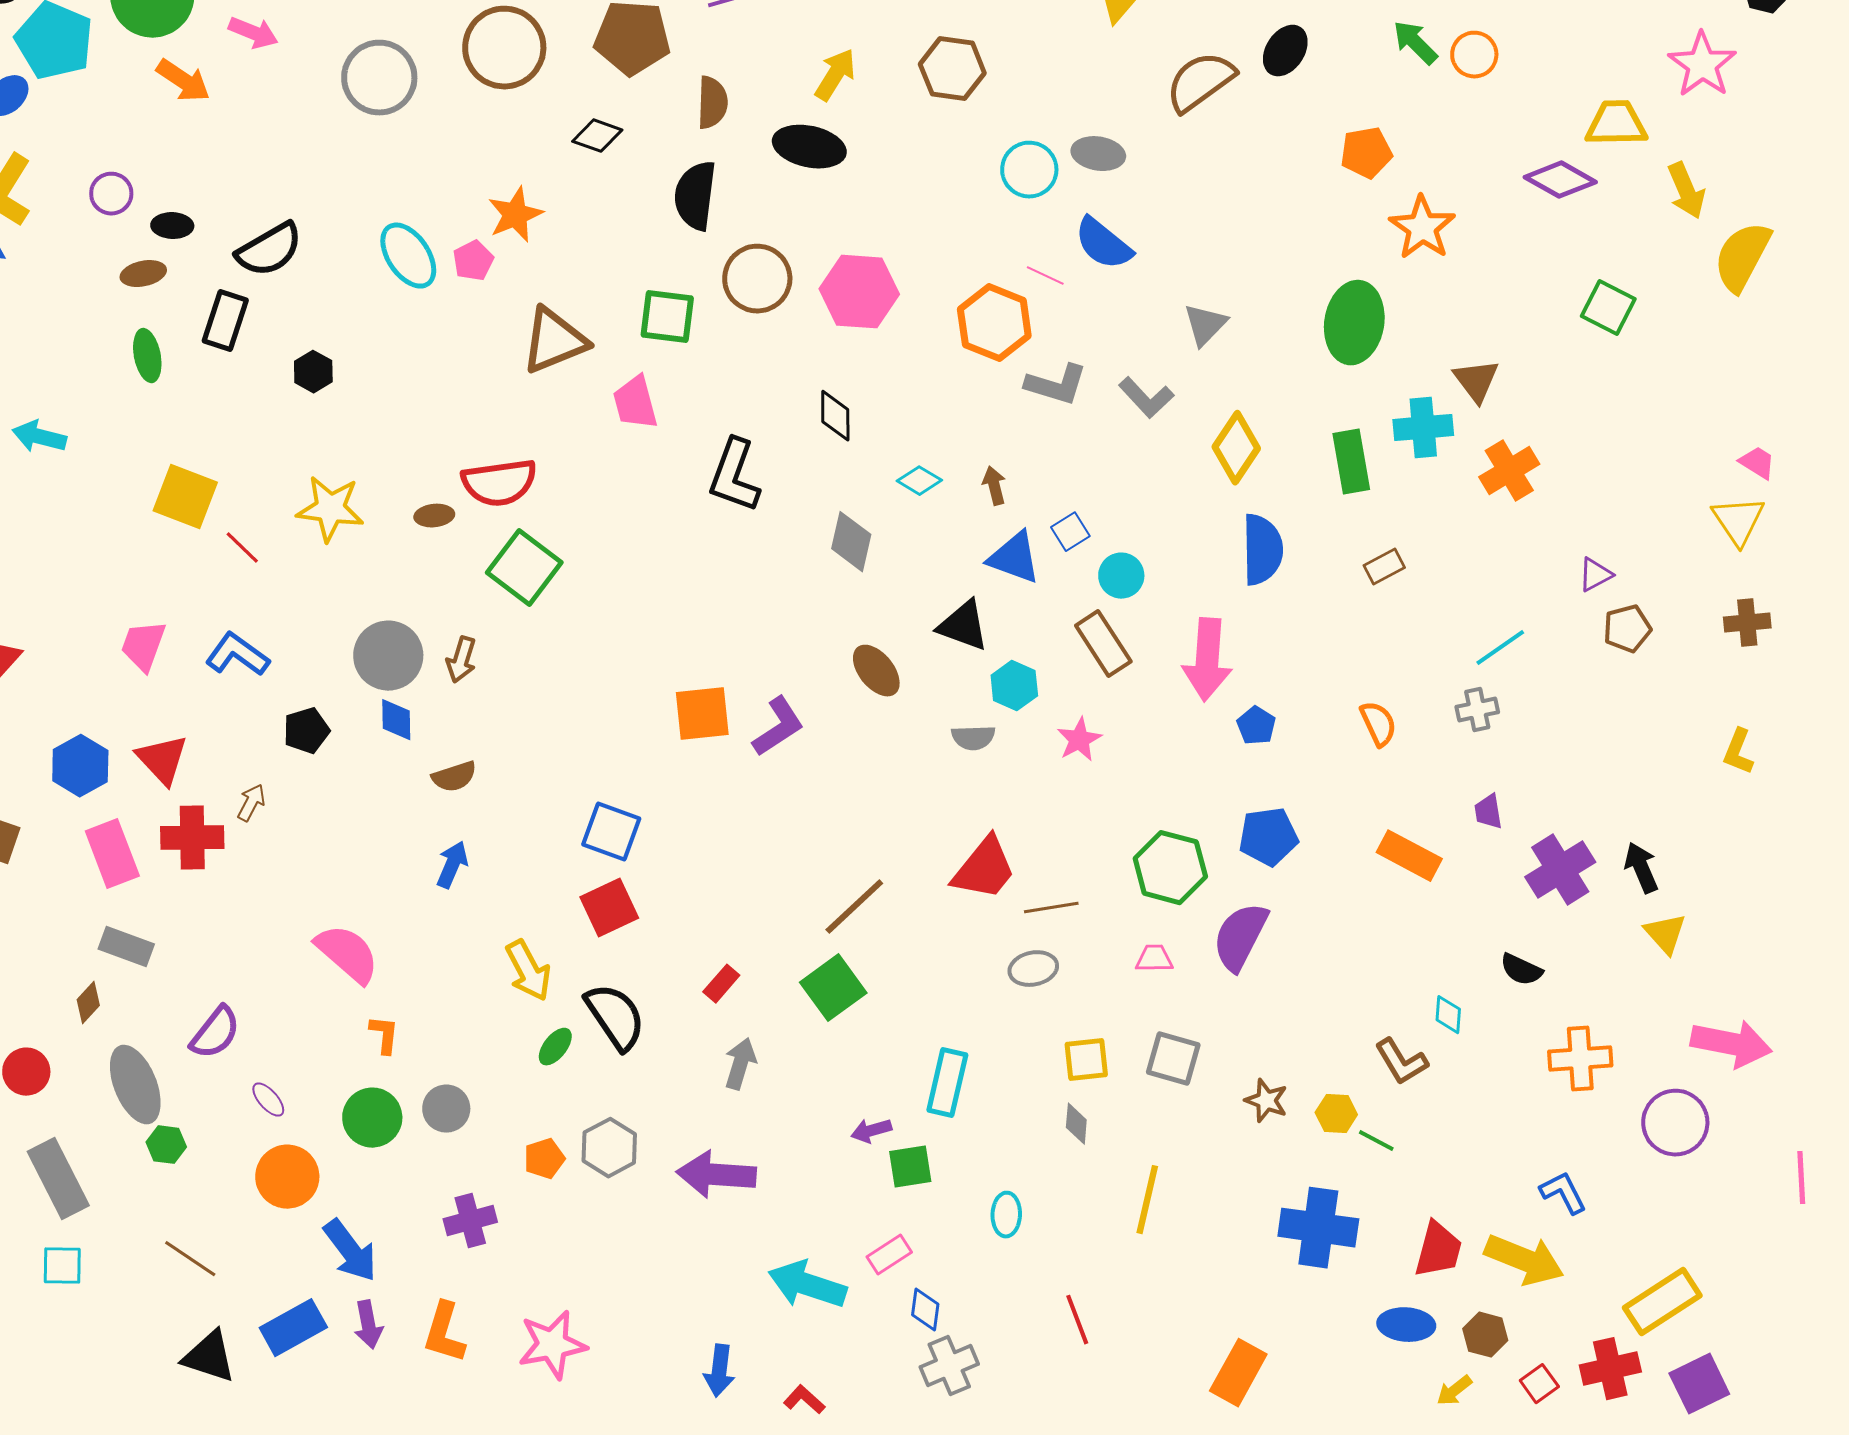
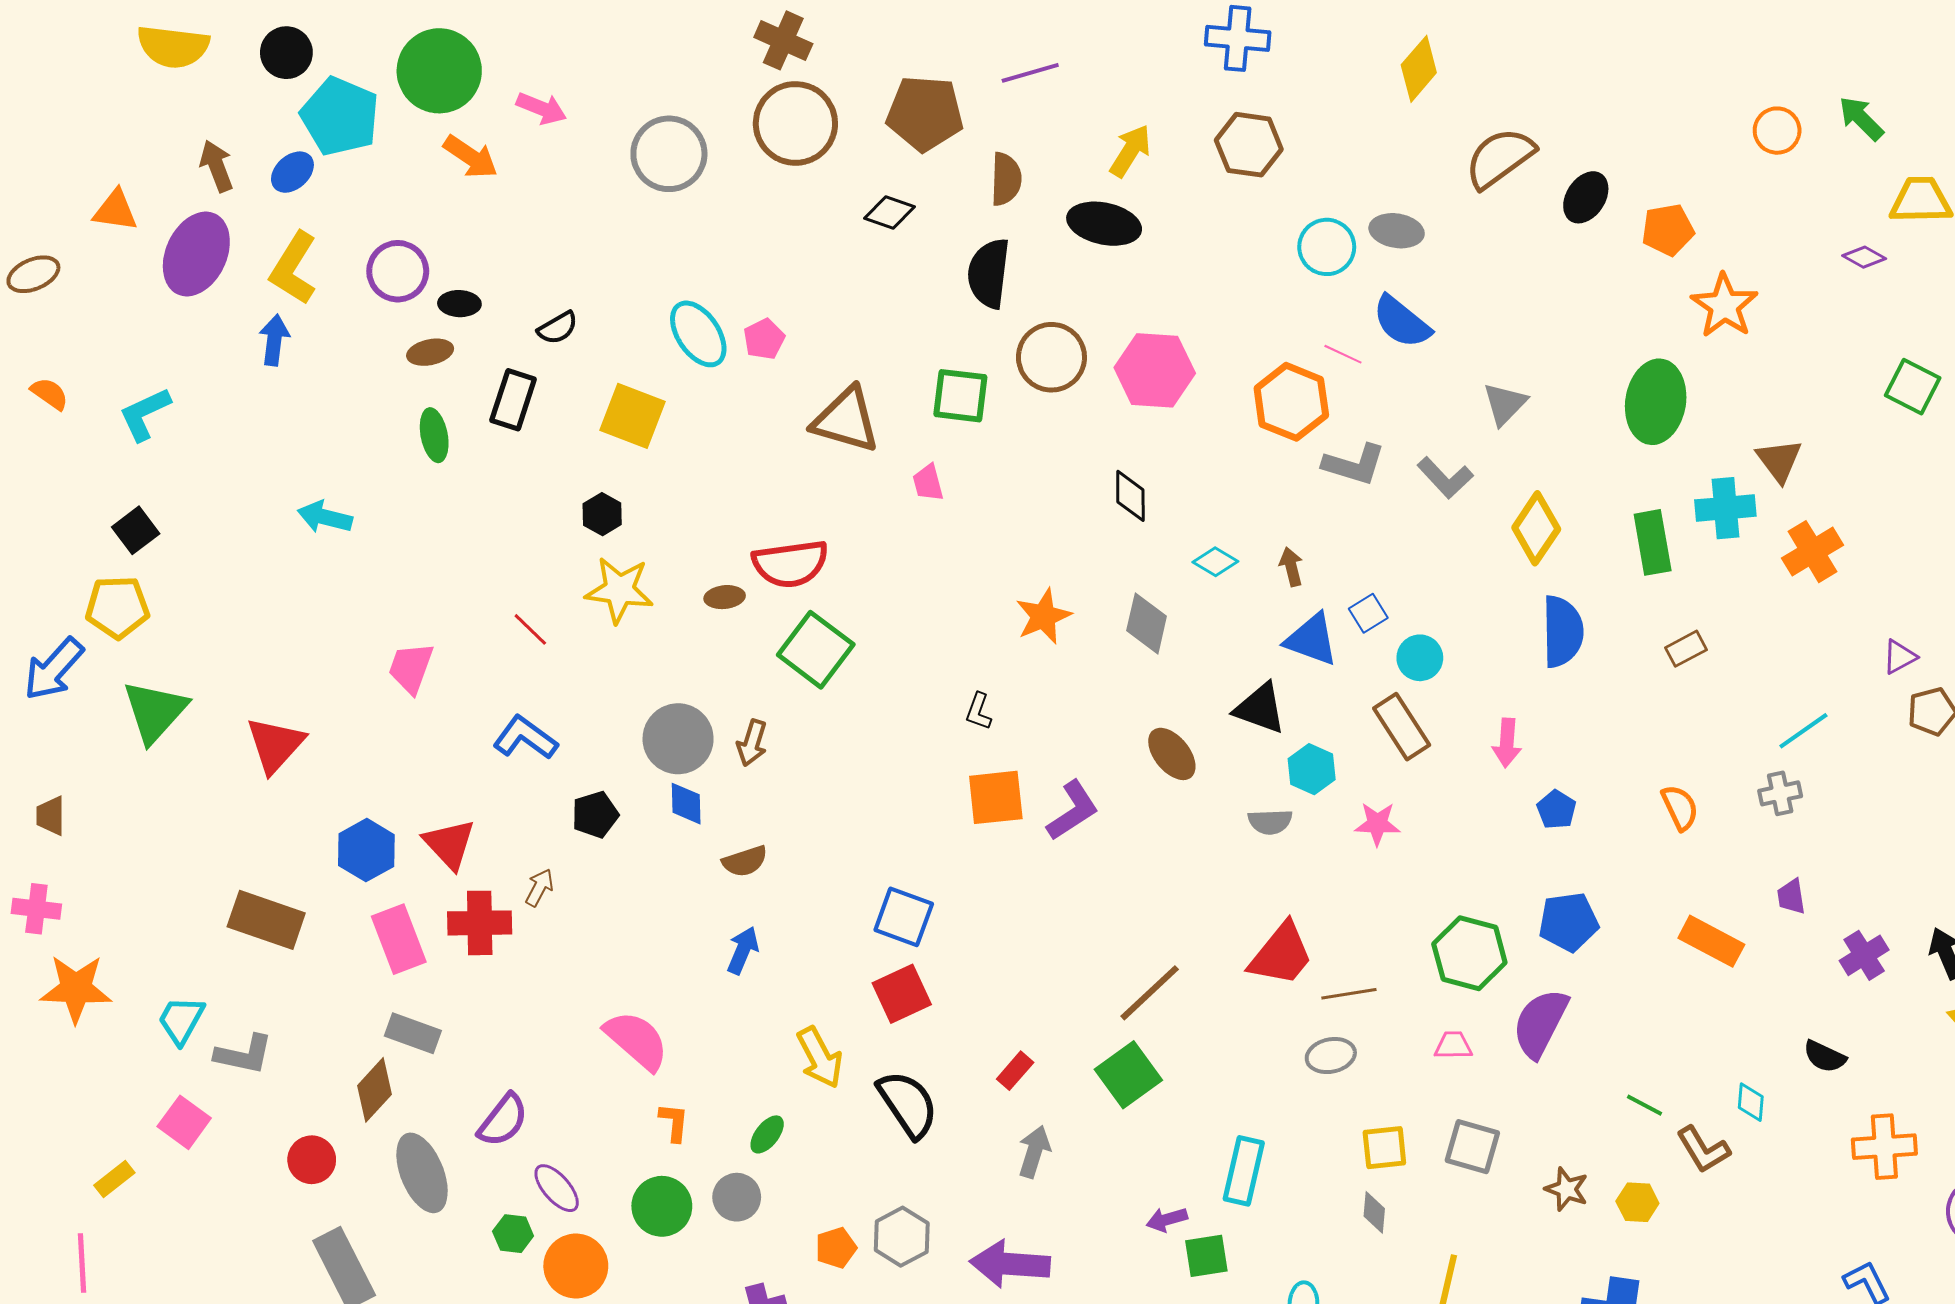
green arrow: (1415, 43) -> (1861, 118), moved
black ellipse: (1285, 51) -> (1586, 197), moved
purple diamond: (1560, 180) -> (1864, 257), size x0.6
purple circle: (111, 194) -> (398, 271), size x1.4
orange star: (515, 215) -> (1043, 616), moved
black semicircle: (269, 250) -> (558, 328), size x0.6
brown triangle: (554, 341) -> (846, 420), turned 38
black hexagon: (313, 372) -> (602, 514), moved
pink trapezoid: (635, 403) -> (928, 483), size x0.7
black L-shape: (734, 476) -> (979, 711), moved, size x0.5
yellow square: (185, 497) -> (632, 416), moved
pink trapezoid: (143, 646) -> (411, 668), moved
pink arrow: (1207, 660) -> (1507, 743), size x0.6
pink star: (1079, 740) -> (1377, 824), turned 30
purple cross: (1560, 870) -> (1864, 955), size x0.7
brown diamond: (88, 1003) -> (374, 1090), size x1.5
green ellipse: (555, 1047) -> (767, 1134), moved
purple ellipse: (268, 1100) -> (557, 1188), size x1.4
green line: (1376, 1141) -> (1644, 1105), moved
green hexagon: (166, 1145) -> (513, 1234), moved

